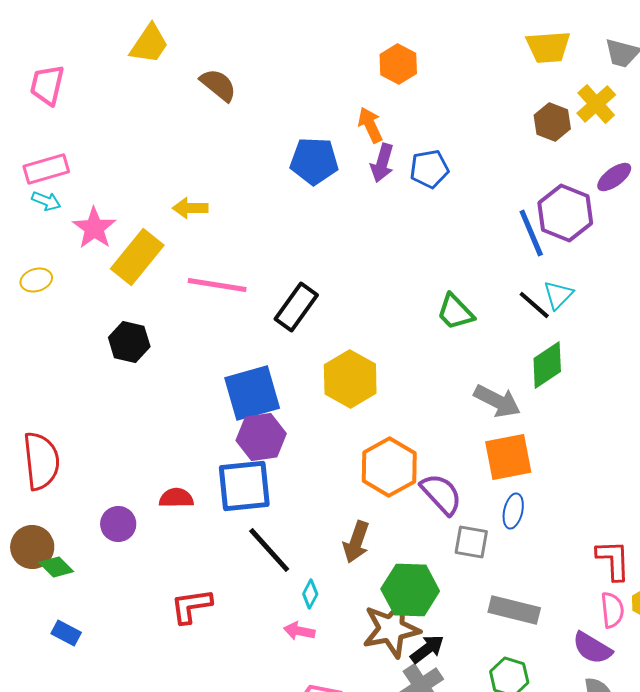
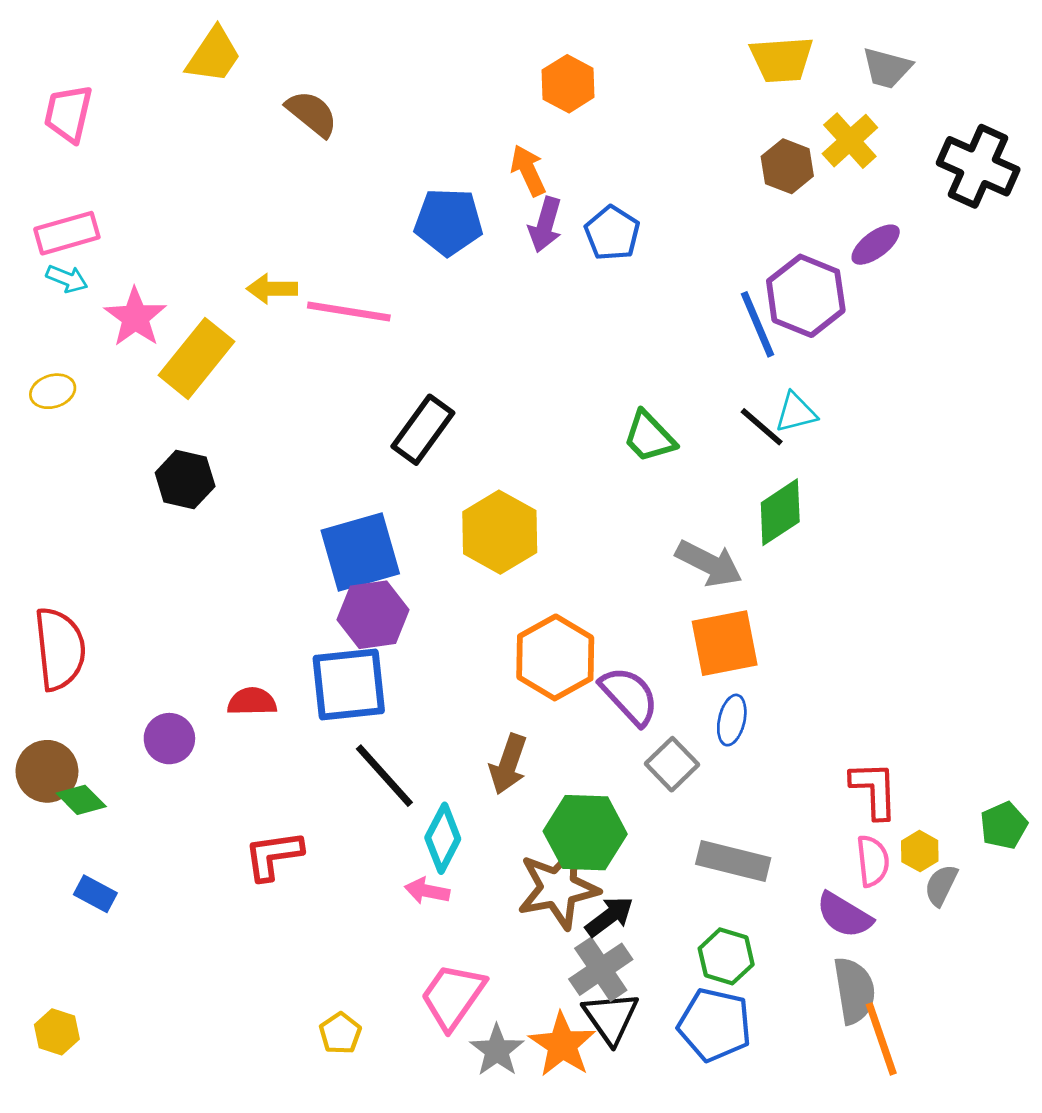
blue pentagon: (429, 169) -> (612, 233), turned -30
pink line: (217, 285) -> (349, 311), moved
cyan triangle: (558, 295) -> (796, 413), turned 32
gray square: (471, 542) -> (672, 764), turned 36
cyan diamond: (310, 594) -> (443, 838), size x1.6

